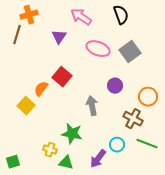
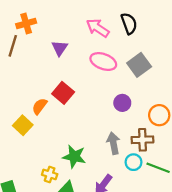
pink arrow: (81, 17) -> (98, 28), moved
gray arrow: (92, 106) -> (113, 143), moved
brown cross: (133, 119) -> (142, 140), turned -30
cyan circle: (117, 145) -> (133, 162), moved

